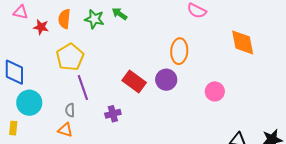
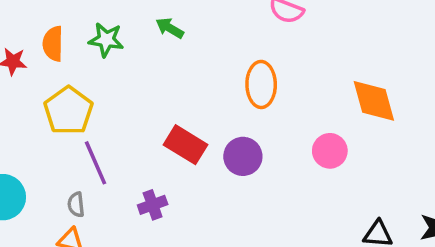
green arrow: (120, 14) -> (170, 28), moved
orange diamond: (243, 42) -> (374, 101), moved
purple circle: (166, 80) -> (243, 156), moved

